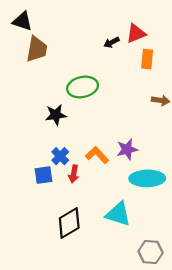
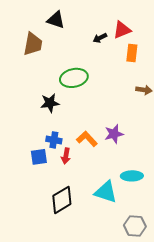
black triangle: (22, 21) -> (56, 20), moved
blue cross: (60, 156) -> (54, 140), turned -35
cyan ellipse: (147, 178) -> (132, 176), moved, size x0.7

